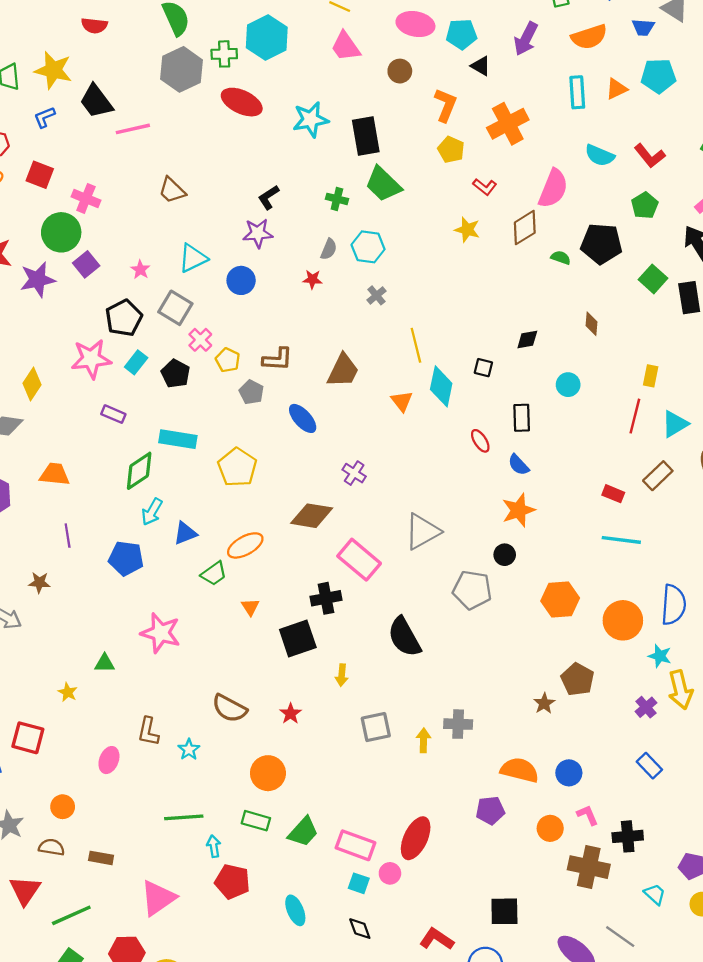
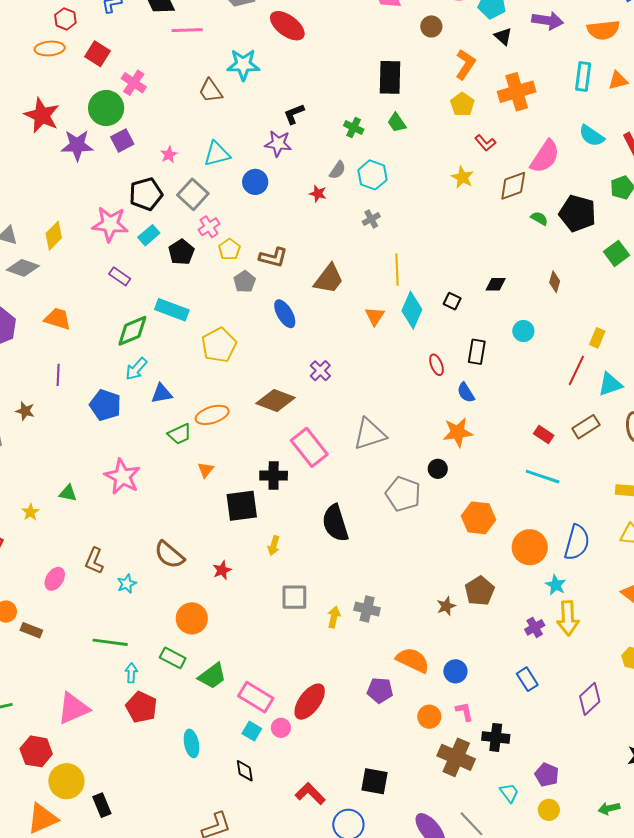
purple arrow: (526, 39) -> (548, 21), turned -120
cyan star: (311, 120) -> (243, 65), moved
green trapezoid: (383, 184) -> (397, 123), size x0.6
brown rectangle: (101, 858) -> (31, 630), moved

